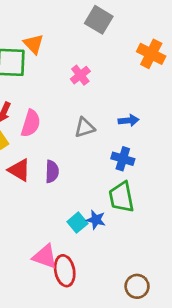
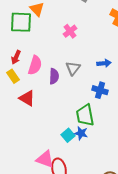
gray triangle: (85, 128) -> (73, 68), turned -35
purple semicircle: (52, 172) -> (54, 76), moved
green trapezoid: (121, 197) -> (85, 115), moved

